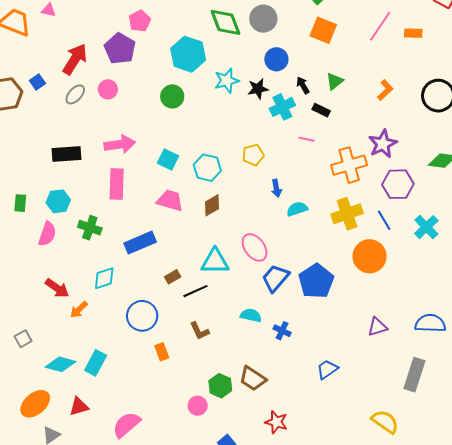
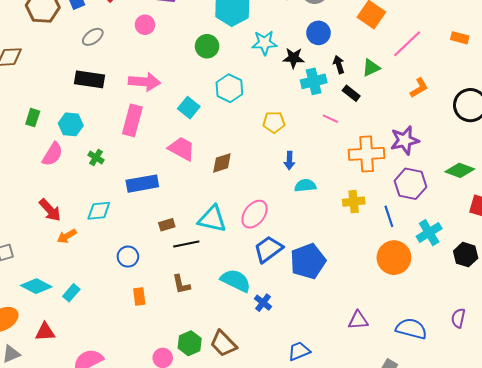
pink line: (380, 26) -> (407, 44), moved
gray ellipse: (75, 94) -> (93, 37), moved
cyan hexagon: (207, 168) -> (229, 88), moved
yellow cross: (347, 214) -> (354, 202), size x0.7
green cross: (90, 228) -> (96, 158), size x0.7
pink ellipse: (255, 247) -> (255, 214), turned 60
orange circle: (370, 256) -> (394, 258), moved
cyan semicircle: (251, 315) -> (236, 281), size x1.4
blue circle: (142, 316) -> (128, 257), size x0.7
cyan rectangle: (96, 363) -> (71, 293), size x0.7

